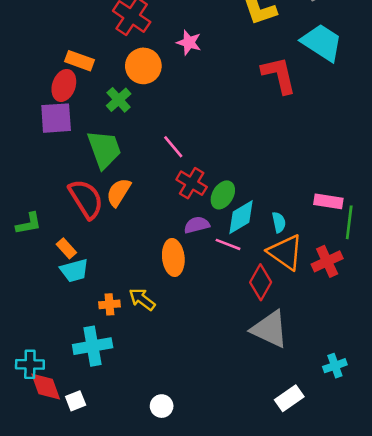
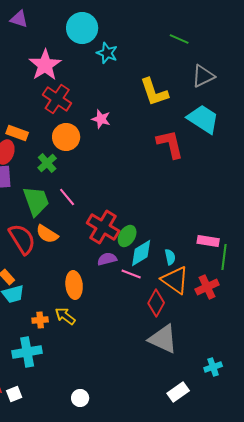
pink line: (173, 147) -> (67, 197), moved
red cross: (192, 183) -> (103, 227), size x1.4
orange semicircle: (119, 192) -> (47, 234), turned -90
orange ellipse: (173, 257) -> (74, 285), moved

